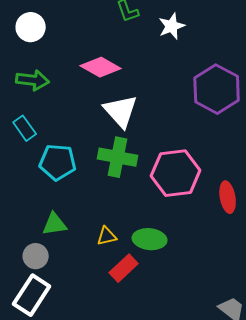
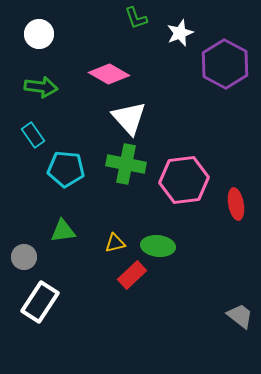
purple hexagon: (217, 89) -> (225, 64), moved
gray circle: (36, 256) -> (24, 257), moved

